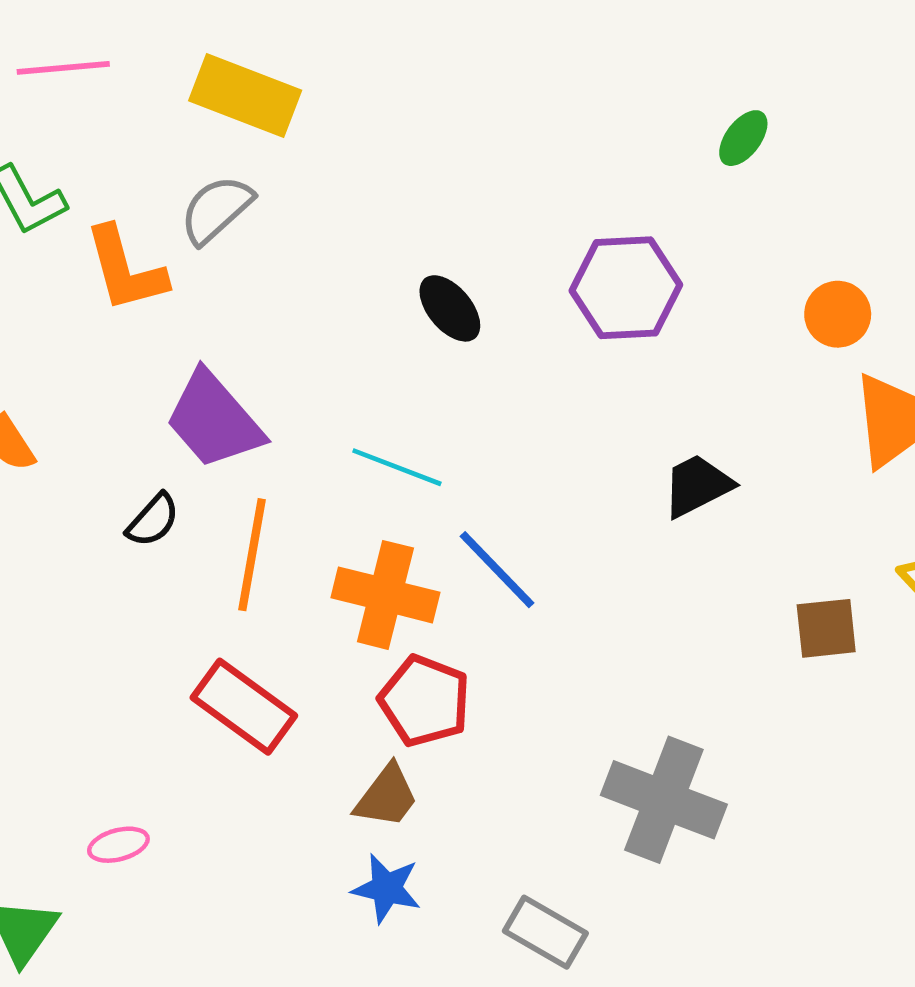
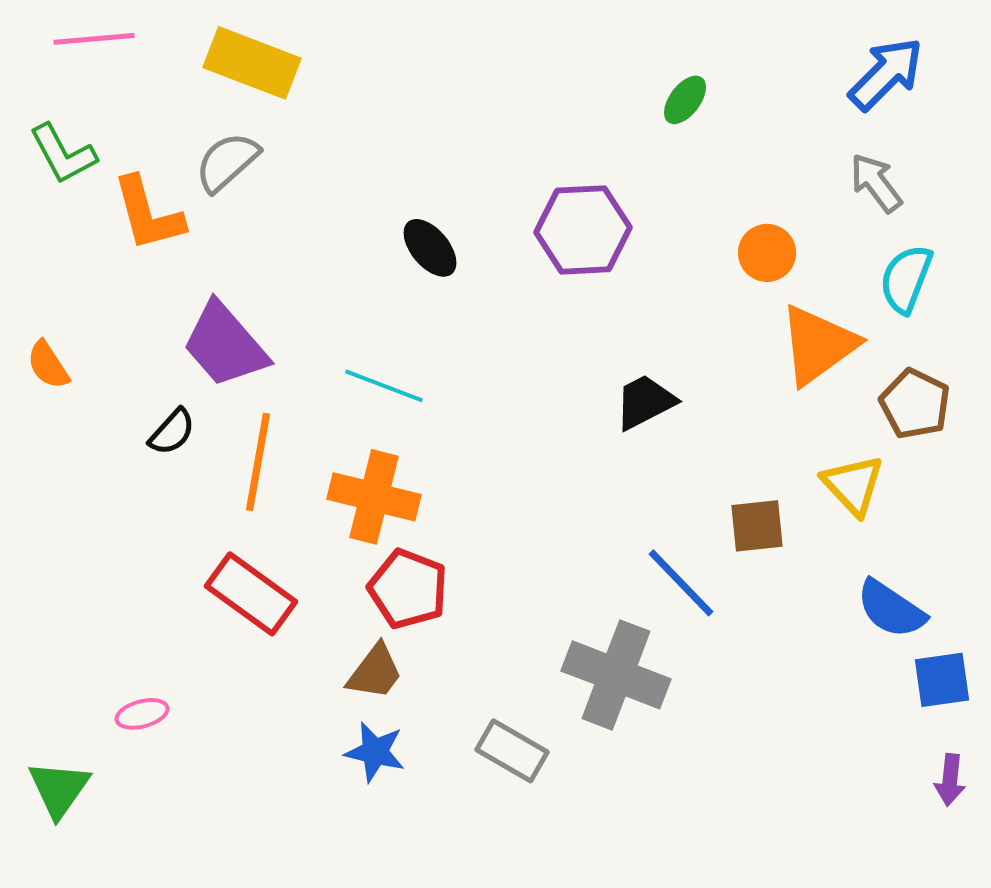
blue line: (497, 570) -> (681, 583), moved
gray rectangle: (545, 932) -> (512, 751), moved

